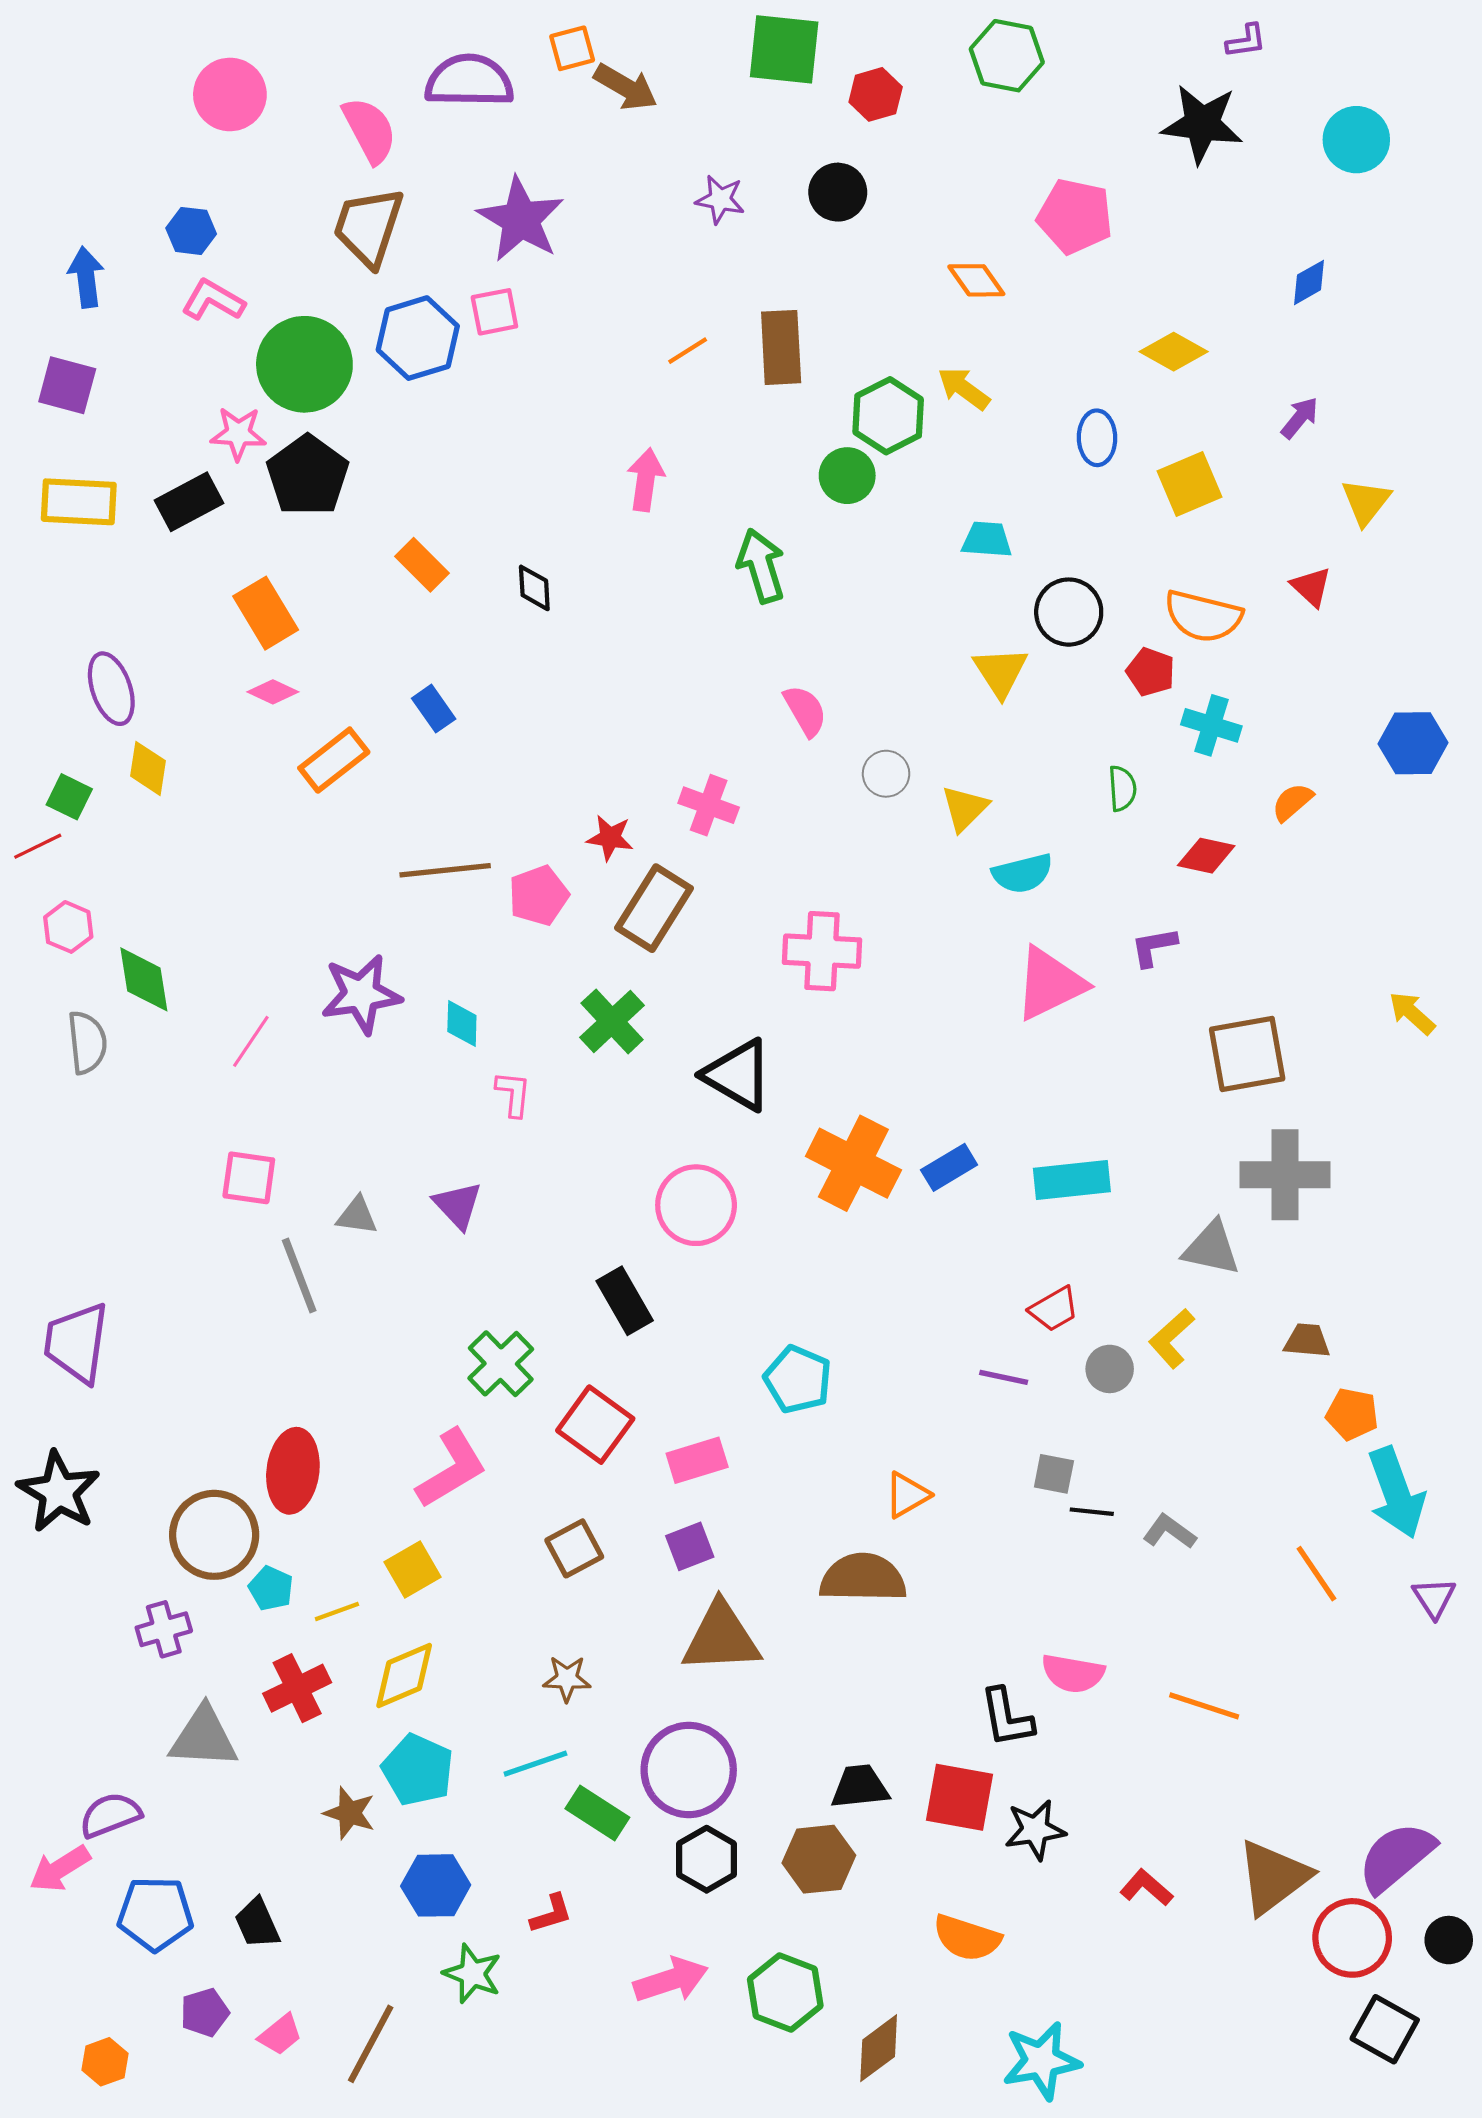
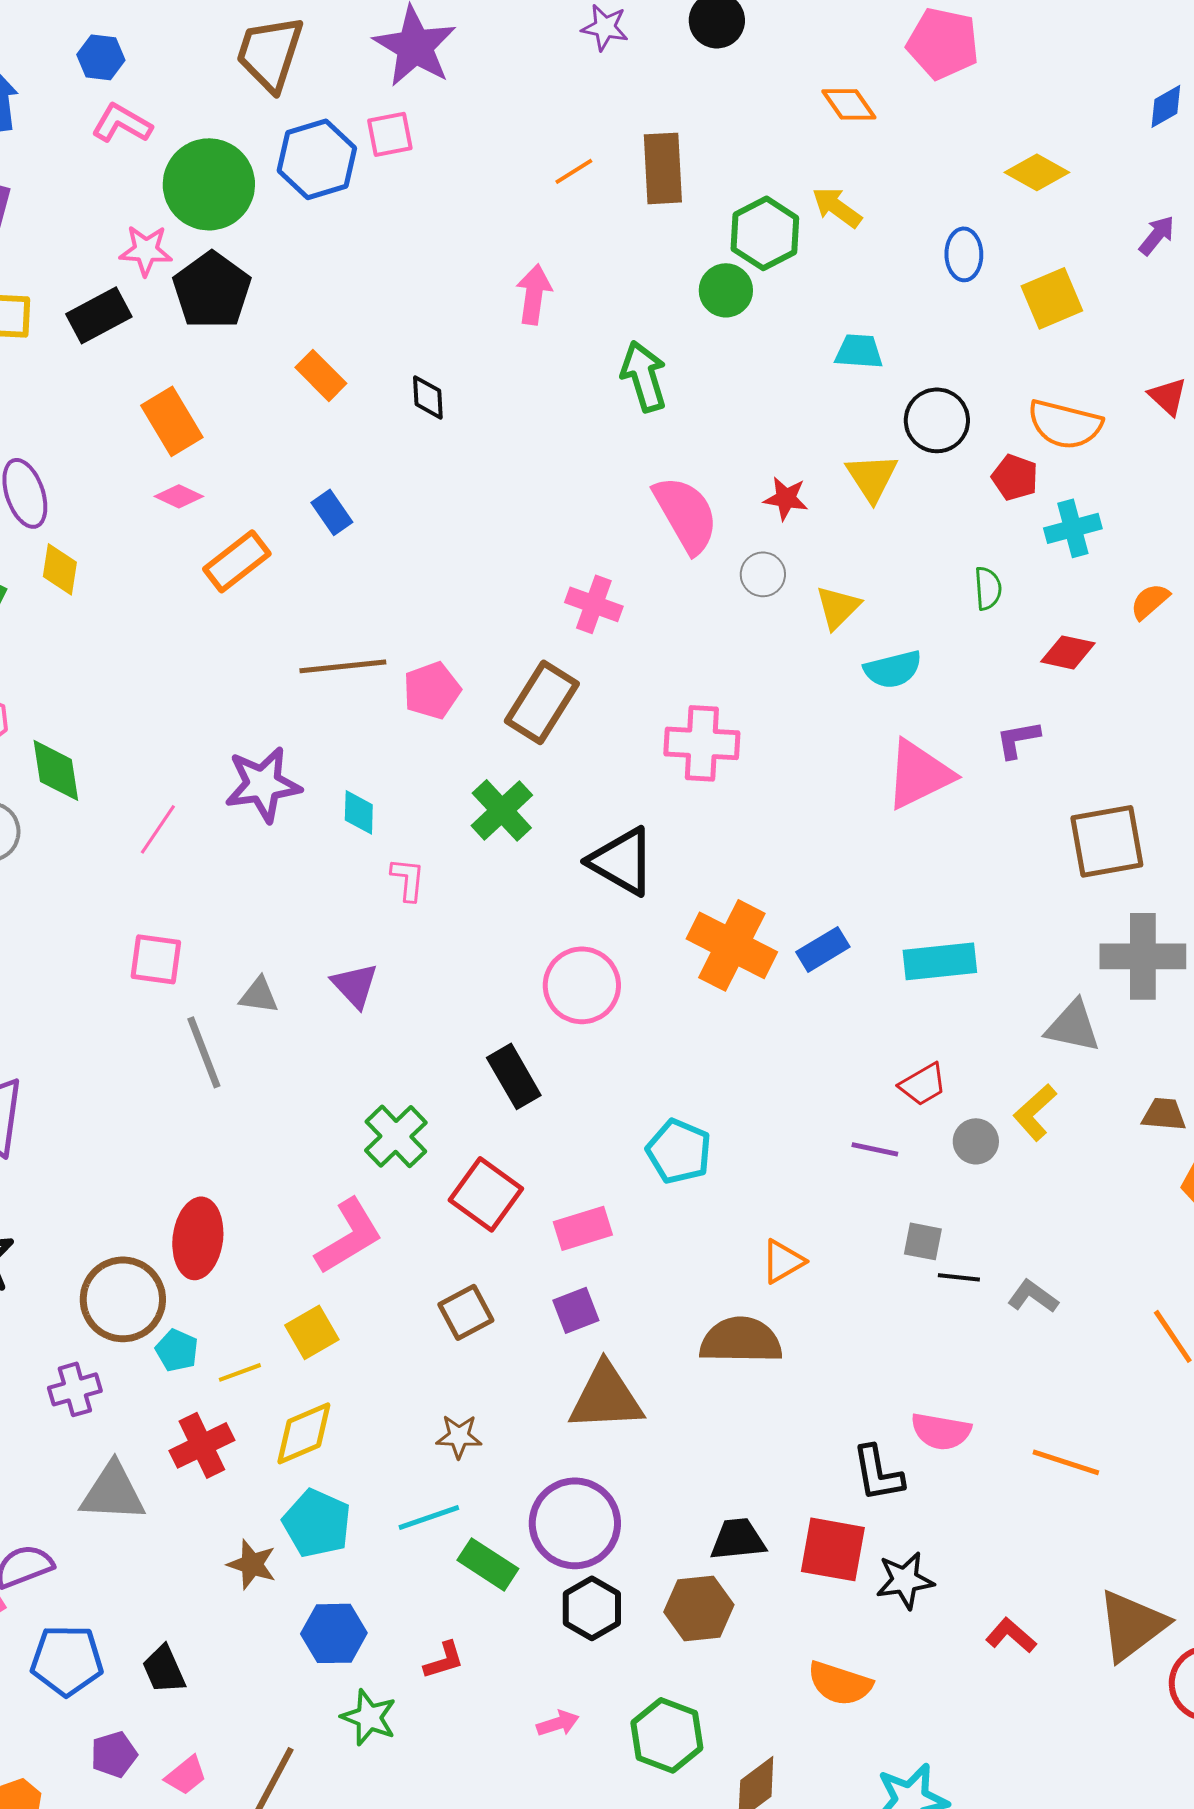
pink semicircle: (805, 711) -> (686, 514), size x1.6
cyan cross: (1211, 725) -> (1073, 528), turned -32
red star: (610, 838) -> (786, 498), moved
pink arrow: (671, 1980) -> (558, 1723), size x0.6

